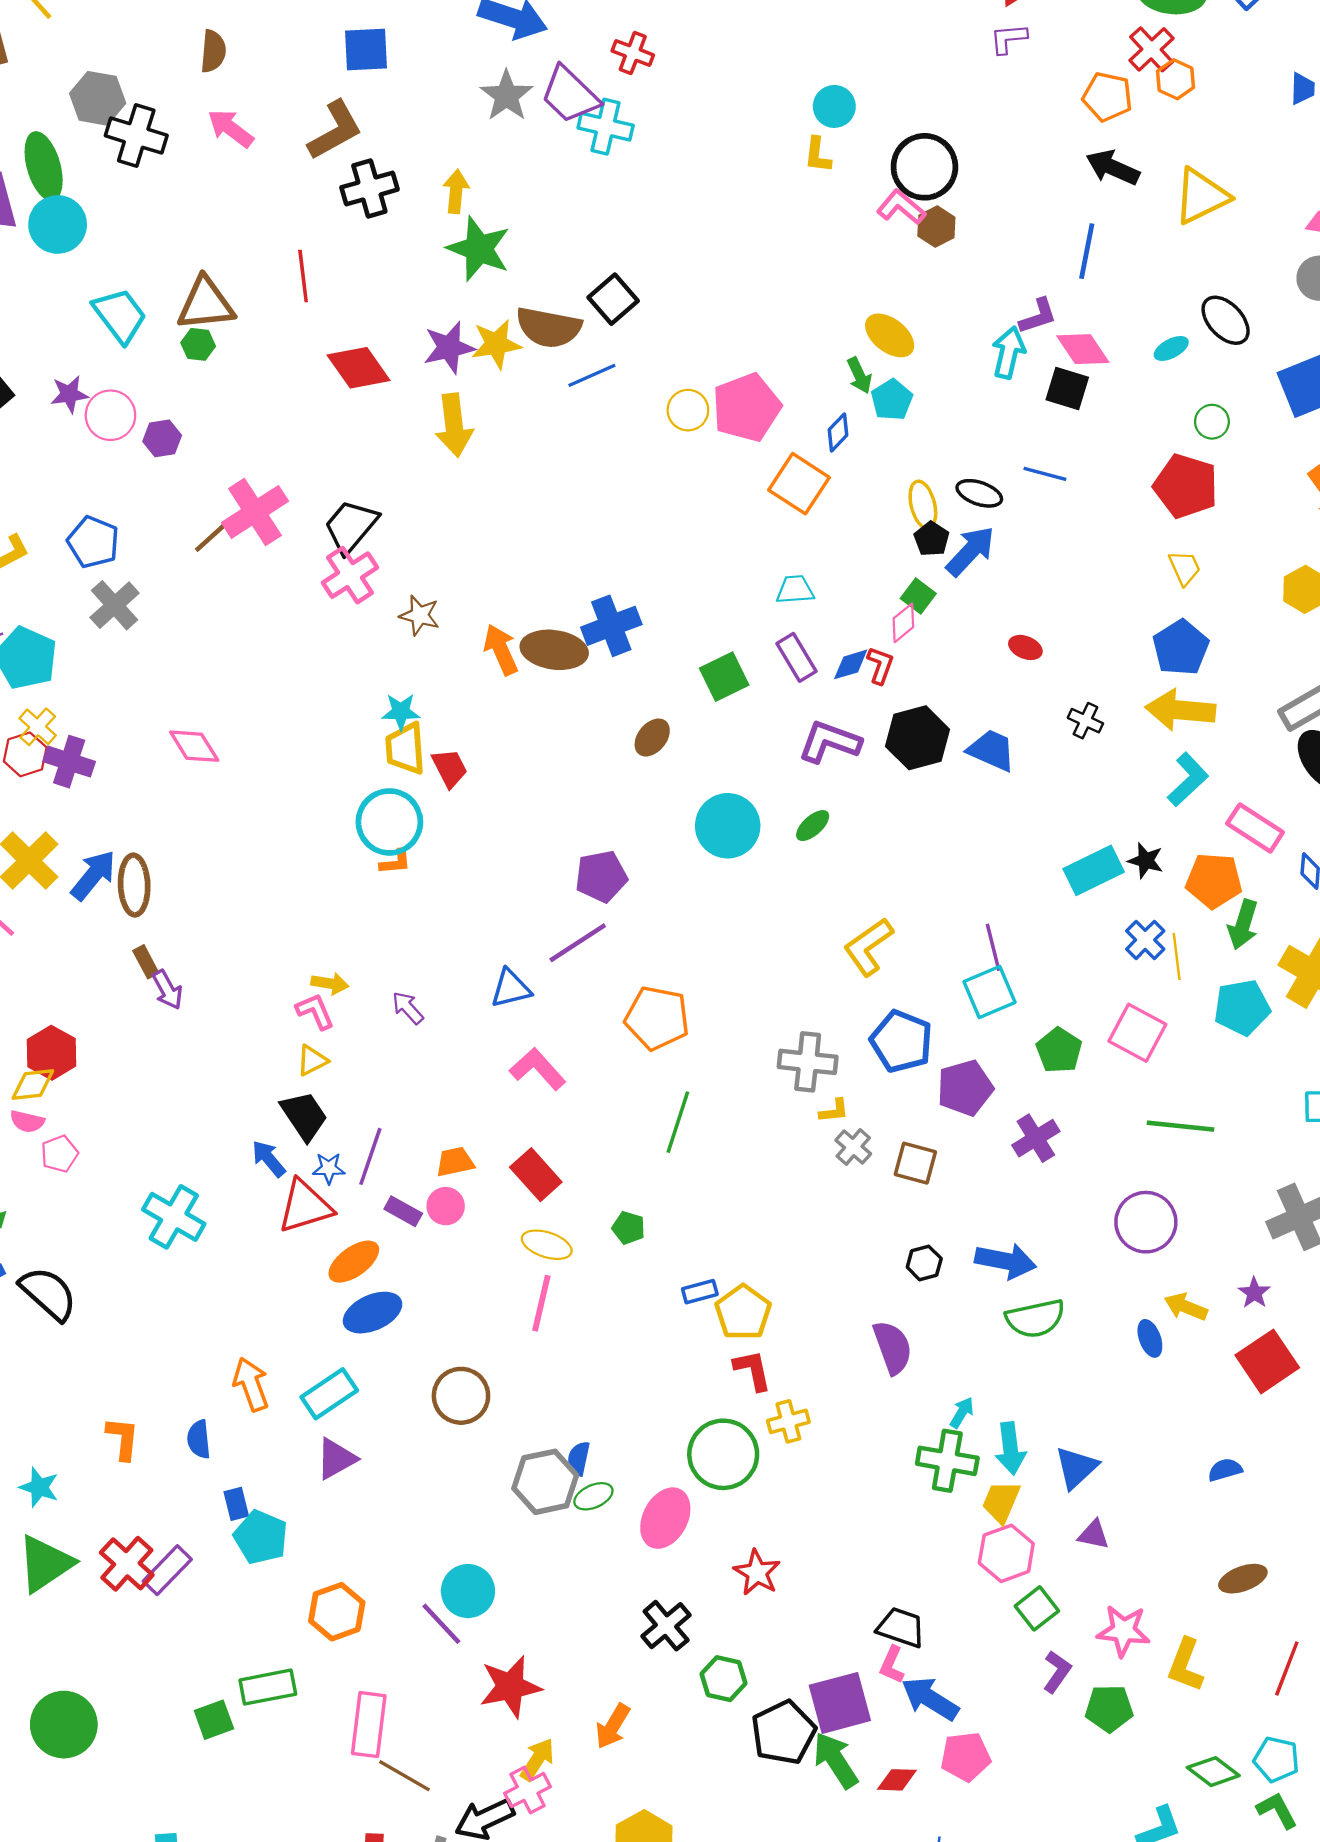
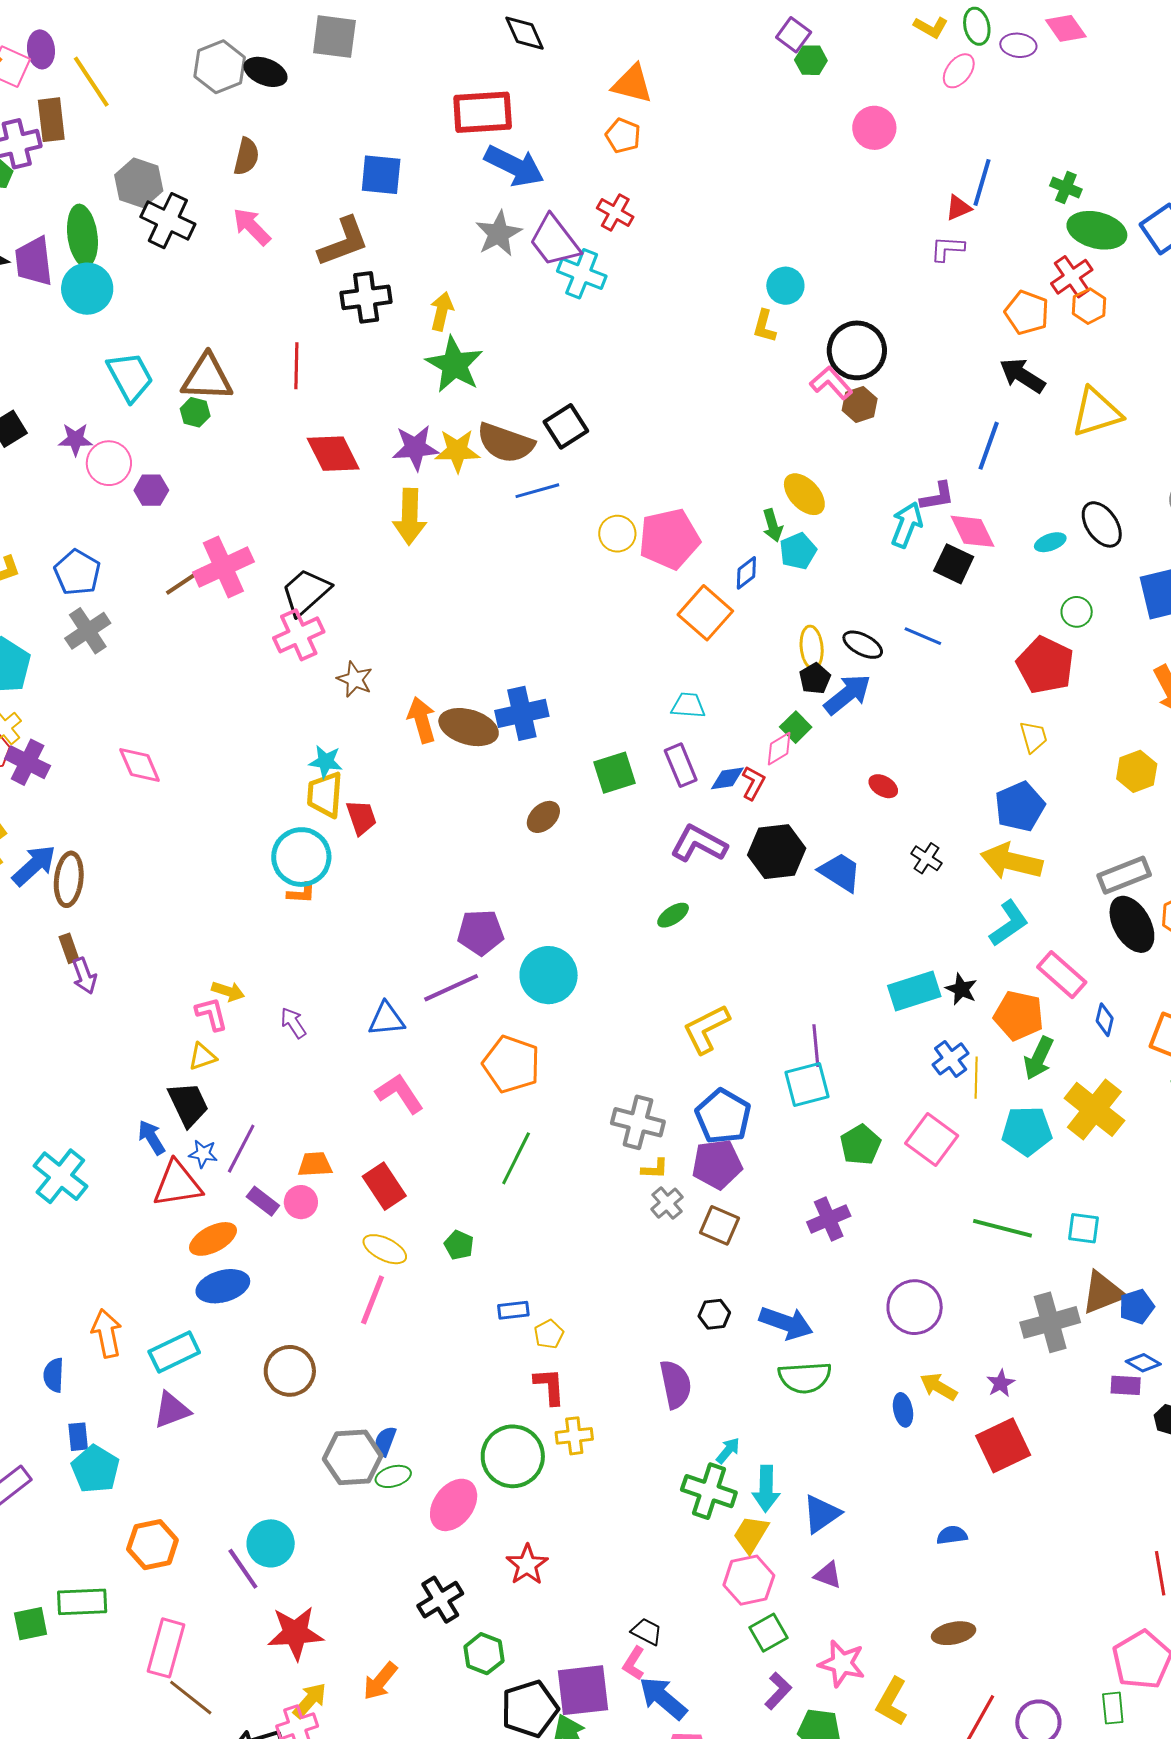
cyan circle: (728, 826) -> (549, 975), moved
purple pentagon: (965, 1088) -> (717, 1164), moved
green line: (1181, 1126) -> (1002, 1228), moved
yellow pentagon: (743, 1312) -> (549, 1334), size x0.6
black trapezoid: (901, 1627) -> (647, 1632), size x0.7

